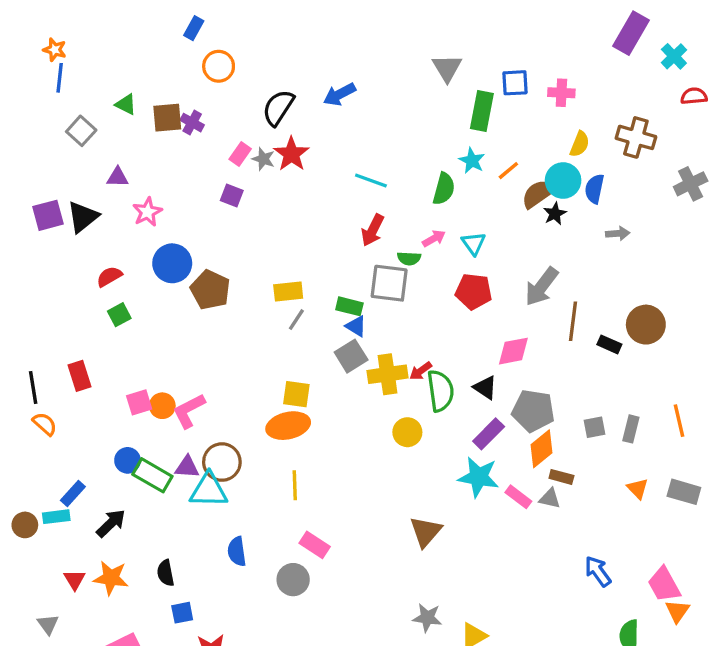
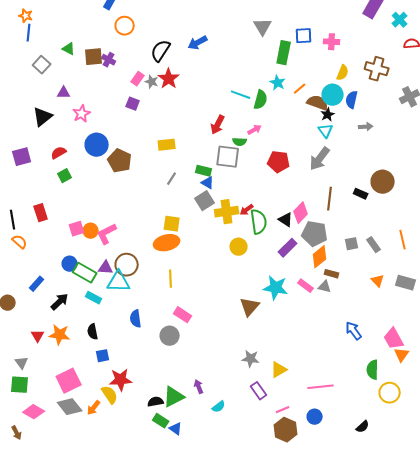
cyan line: (371, 181) -> (241, 95), moved
brown semicircle: (538, 194) -> (318, 103), turned 55
purple square: (48, 215) -> (22, 157), moved
cyan triangle: (474, 243) -> (326, 131), moved
yellow rectangle: (288, 291) -> (167, 145), moved
brown line: (573, 321) -> (330, 199), moved
pink diamond: (513, 351) -> (301, 213), moved, turned -35
gray rectangle: (631, 429) -> (374, 245), turned -49
cyan star: (479, 477) -> (276, 288), moved
cyan rectangle: (56, 517) -> (94, 298), moved, turned 35

